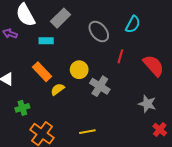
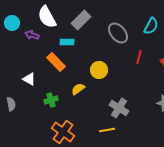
orange rectangle: (42, 72) -> (56, 62), moved
gray cross: (100, 86) -> (119, 108), moved
green cross: (22, 108) -> (51, 100), moved

